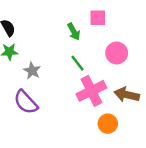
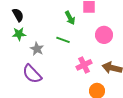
green line: (78, 63) -> (63, 40), moved, turned -32
pink cross: (91, 91) -> (84, 65), size x0.7

